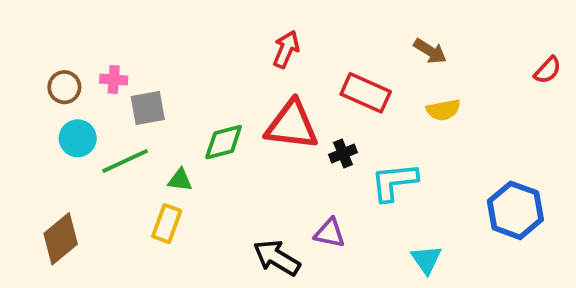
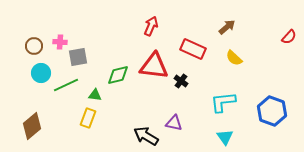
brown arrow: (430, 51) -> (227, 27), turned -72
yellow semicircle: (443, 110) -> (234, 58), turned 54
black cross: (343, 153) -> (181, 81), turned -32
cyan L-shape: (394, 182) -> (223, 102), moved

